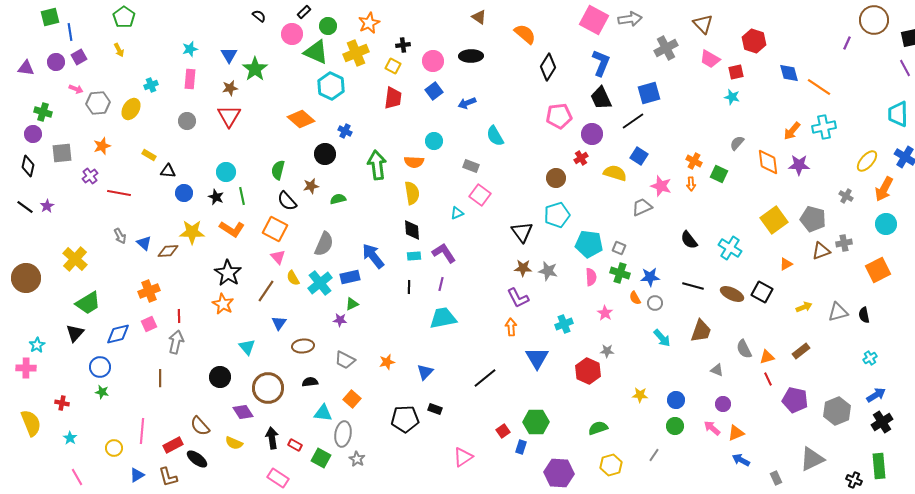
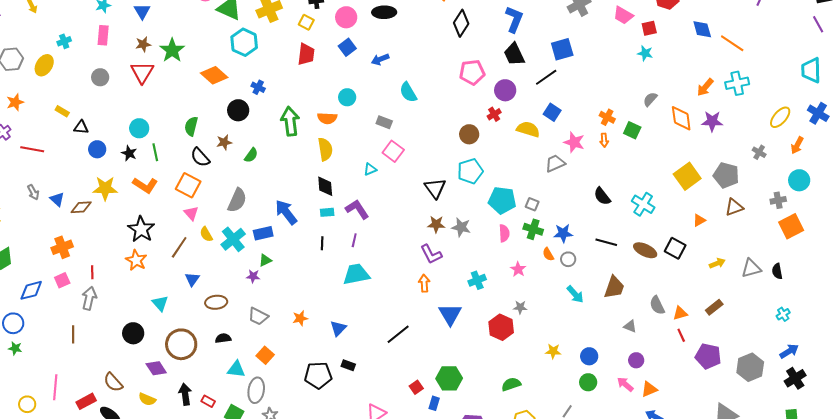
green star: (255, 69) -> (172, 50), moved
orange arrow: (884, 189) -> (797, 145), size x0.7
green semicircle: (338, 199) -> (251, 155), turned 140
gray cross: (844, 243) -> (778, 200), moved

